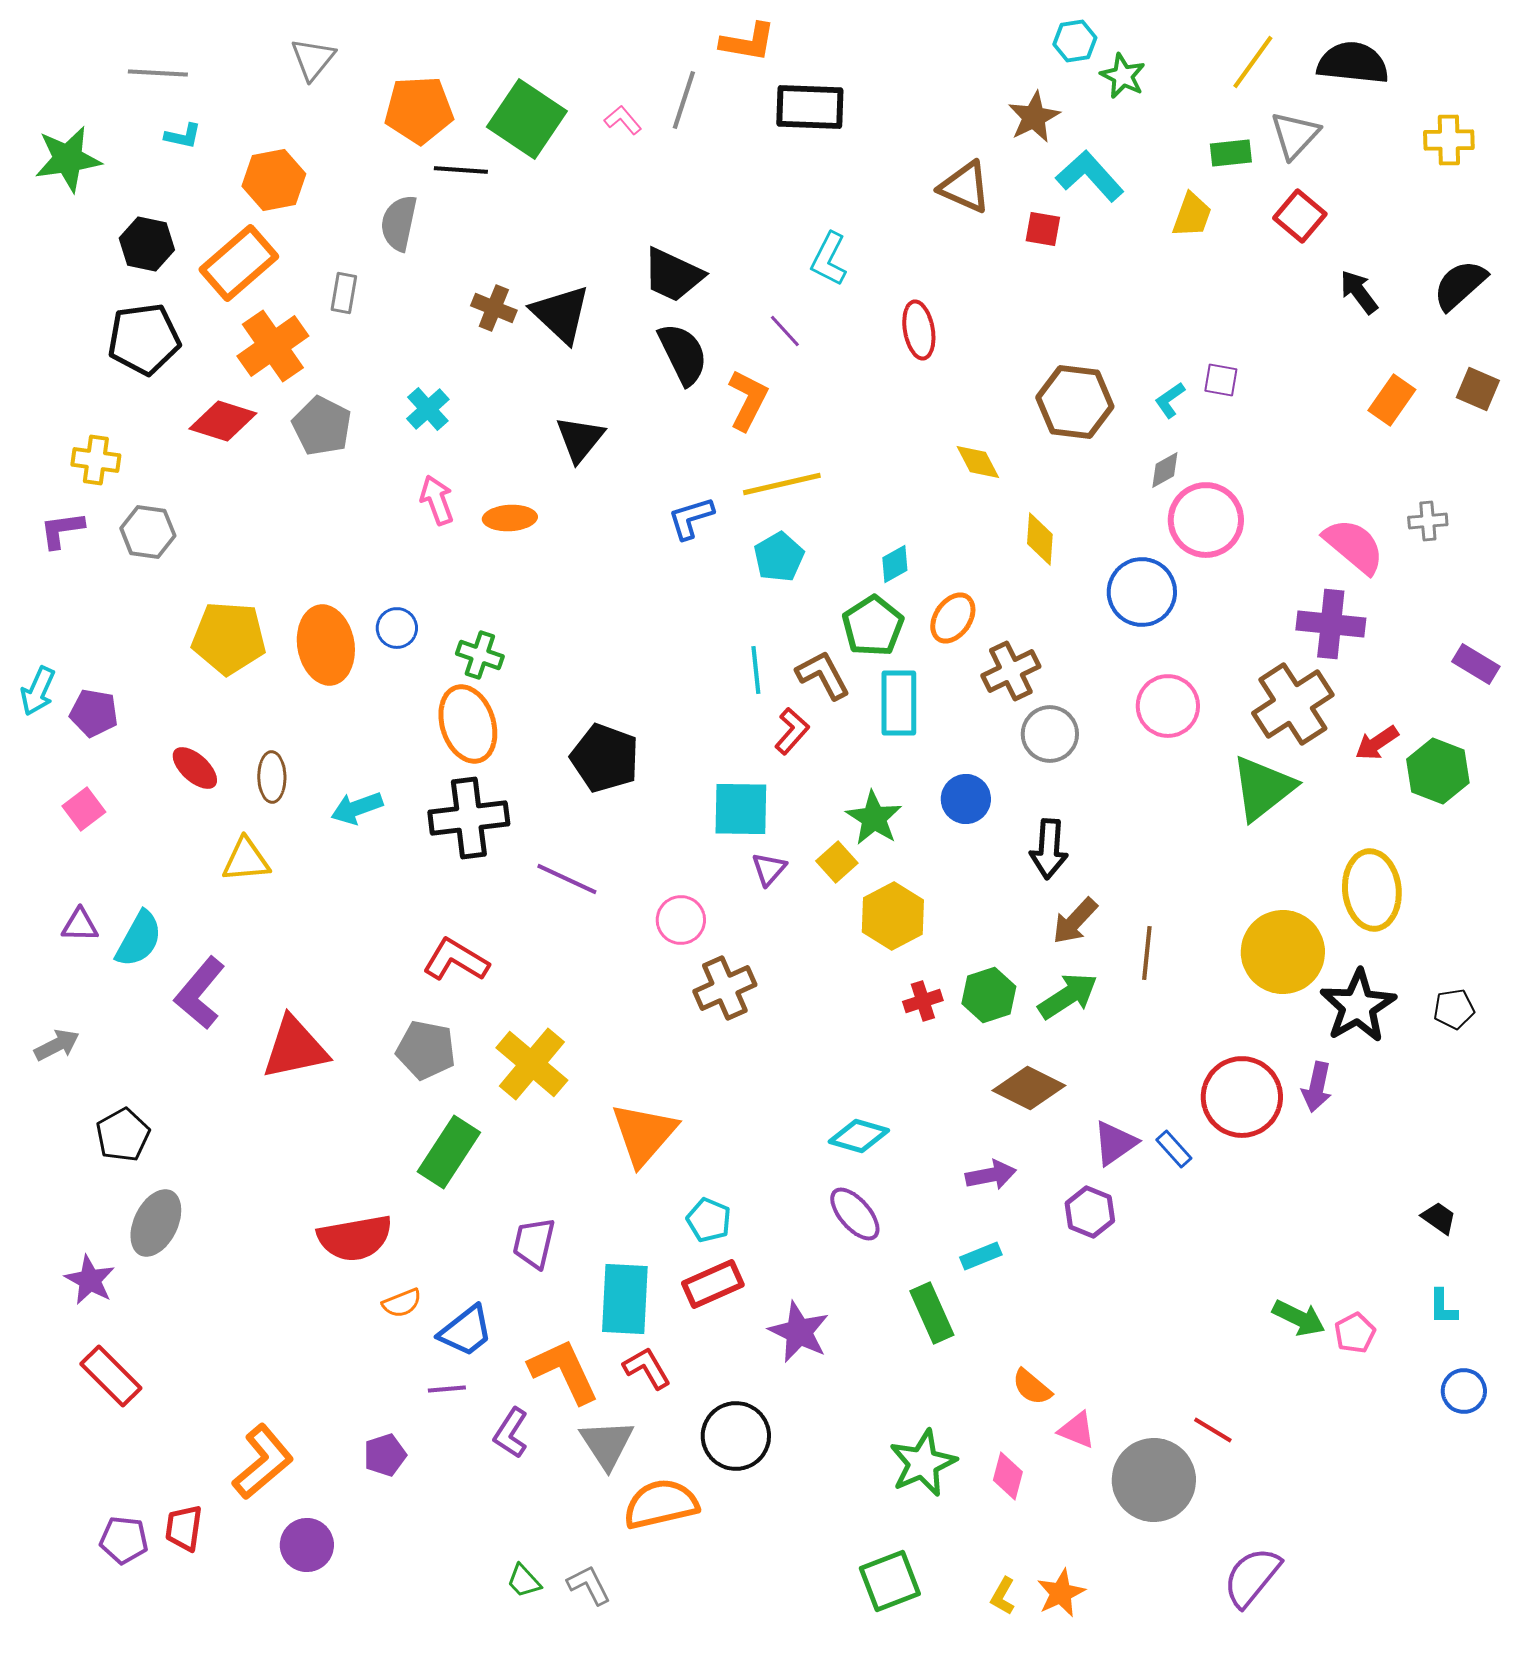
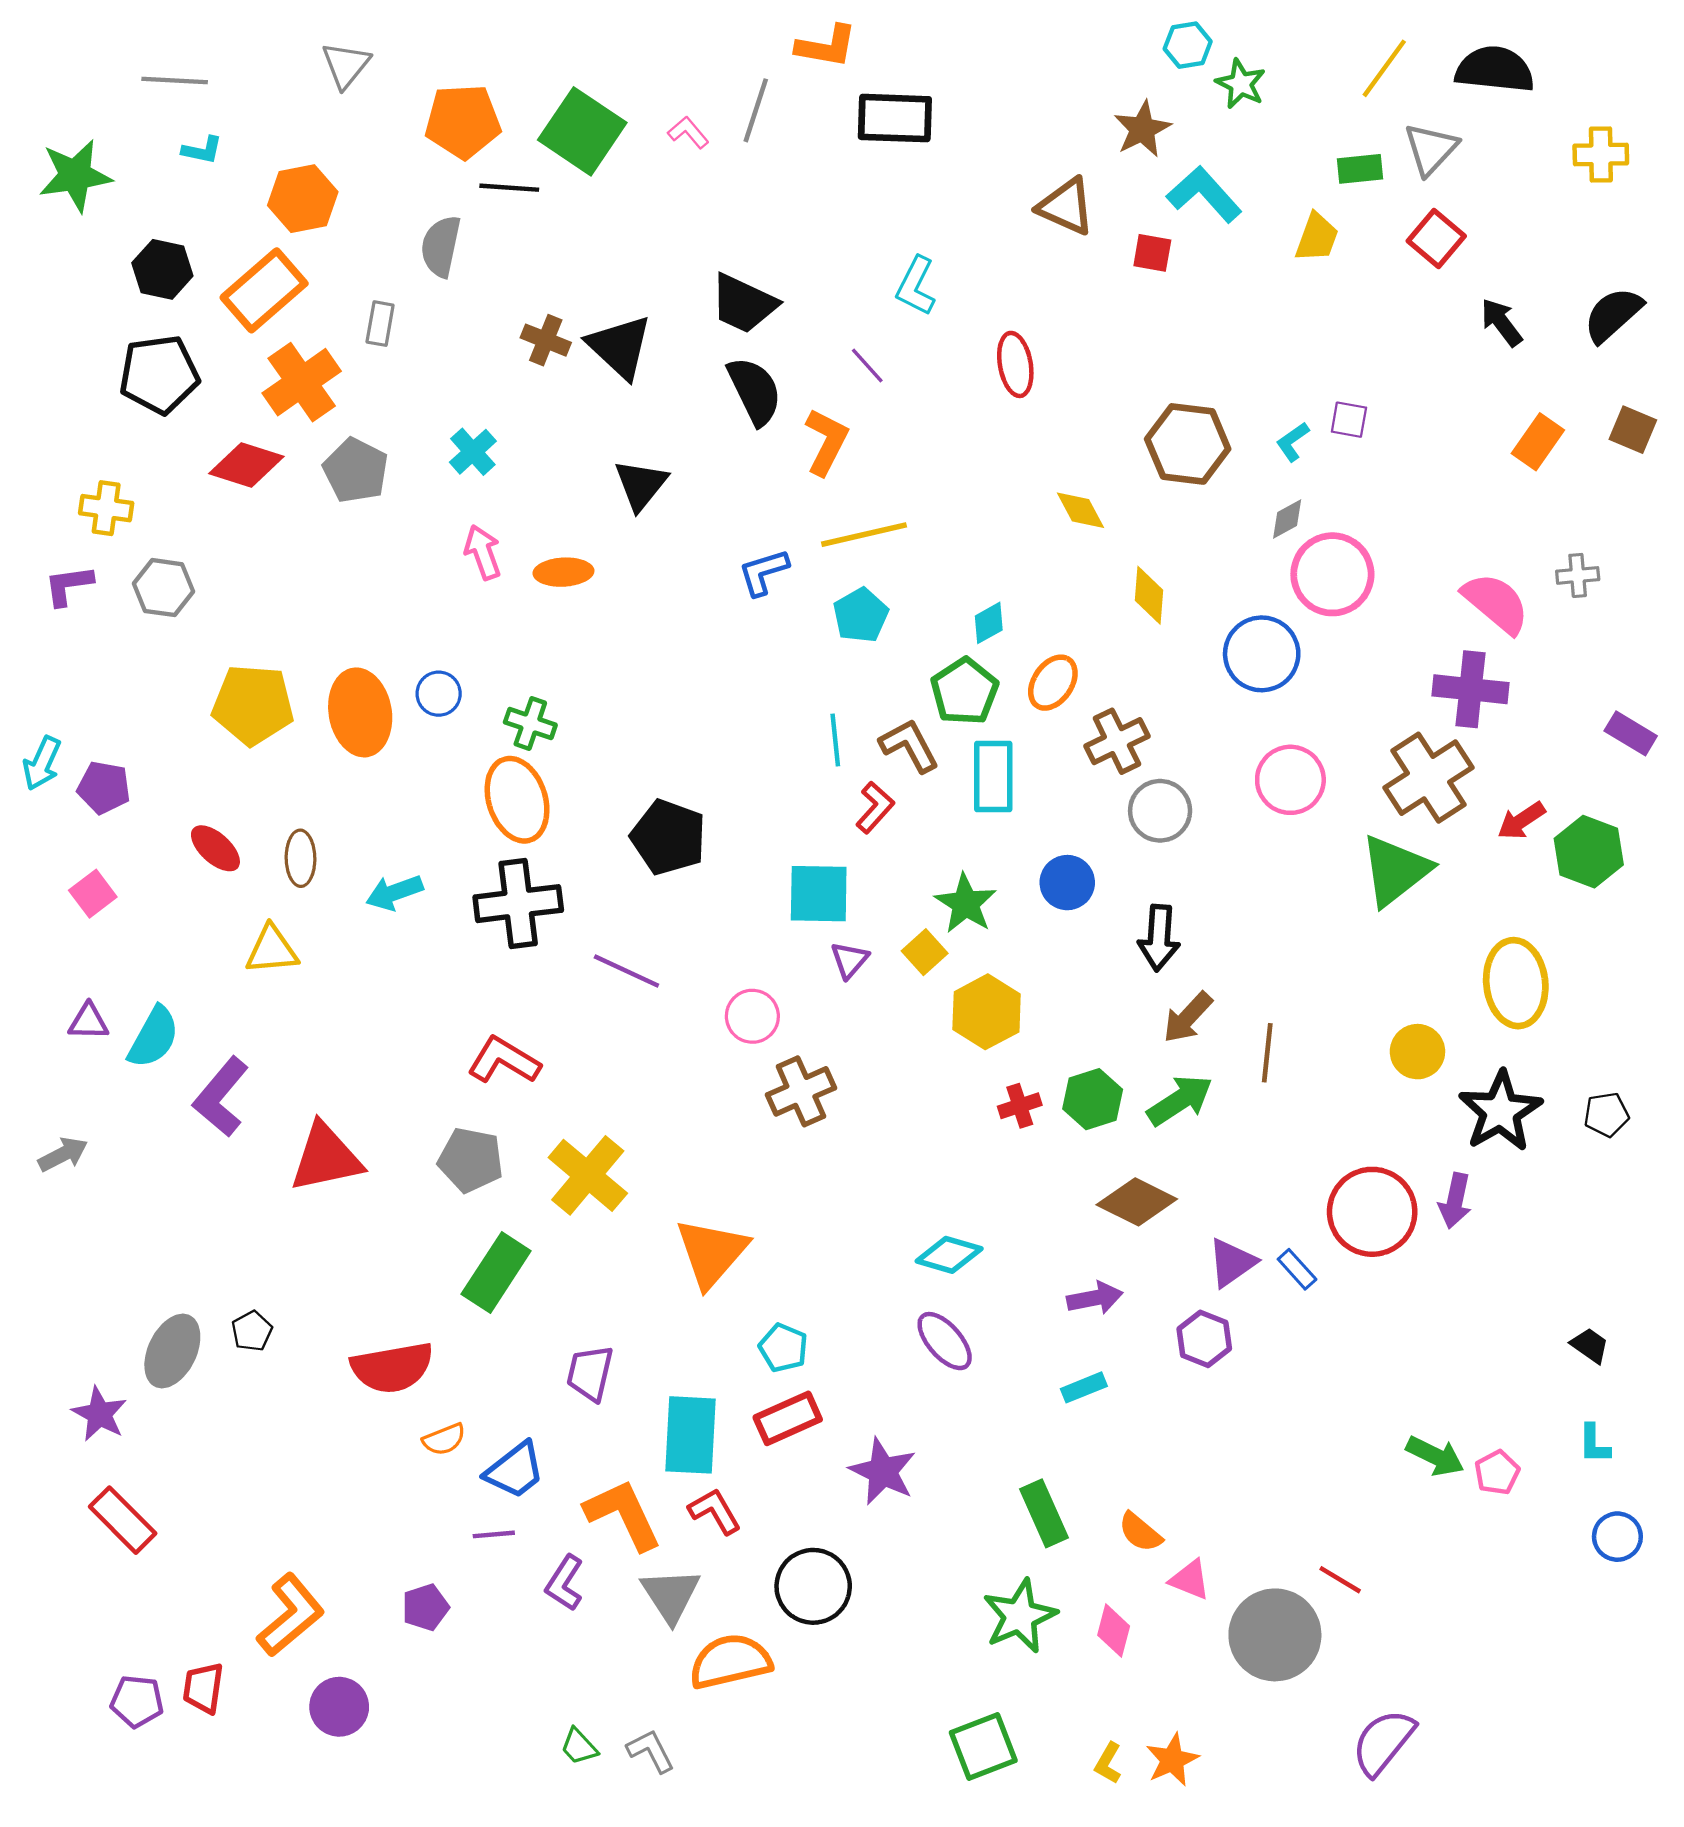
yellow circle: (1283, 952) -> (1417, 1052), size x0.6
black pentagon: (123, 1135) -> (252, 1331), moved, size x0.7
green rectangle: (932, 1313) -> (1044, 1513), moved

